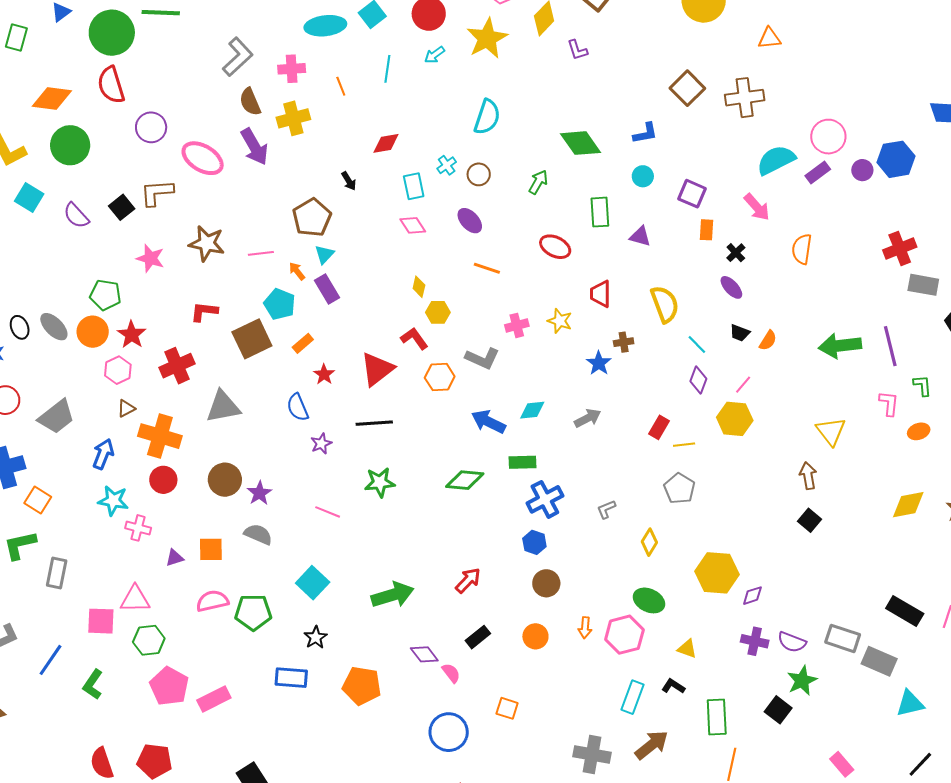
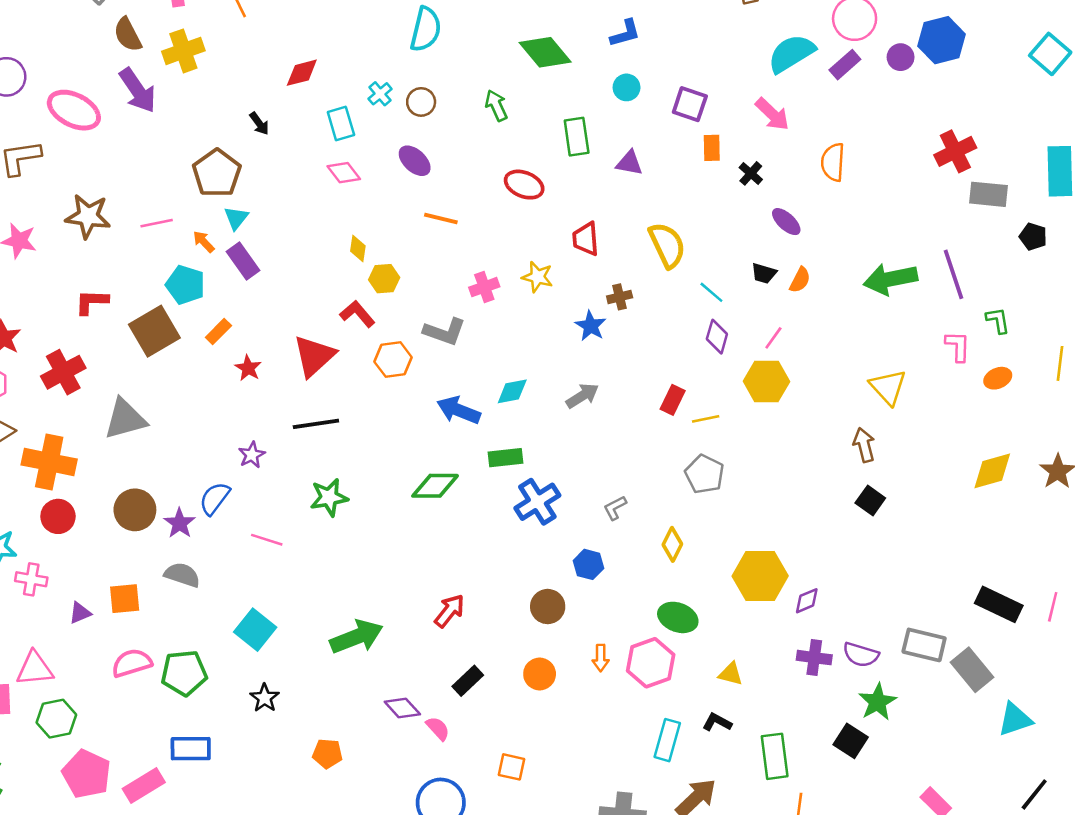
green arrow: (538, 182) -> (496, 105), turned -50
purple ellipse: (731, 287) -> (786, 222), moved
blue semicircle: (298, 407) -> (215, 498), moved, turned 64
blue hexagon: (534, 542) -> (589, 564), moved
gray rectangle: (879, 661) -> (972, 670), turned 32
blue rectangle: (291, 678) -> (191, 749), moved
orange pentagon: (362, 686) -> (327, 754), size x0.6

